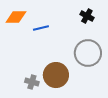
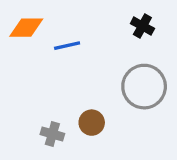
brown circle: (56, 75) -> (92, 123), size x0.6

